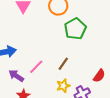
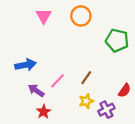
green pentagon: (75, 29) -> (117, 40), moved, turned -30

